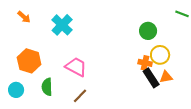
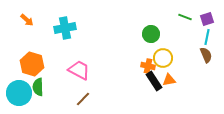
cyan cross: (62, 25) -> (65, 28), turned 35
green semicircle: (47, 87) -> (38, 87), moved
cyan circle: (16, 90) -> (19, 93), size x1.6

